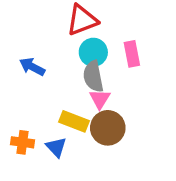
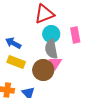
yellow rectangle: (74, 121) -> (16, 62), moved
brown circle: (108, 128) -> (43, 70), moved

